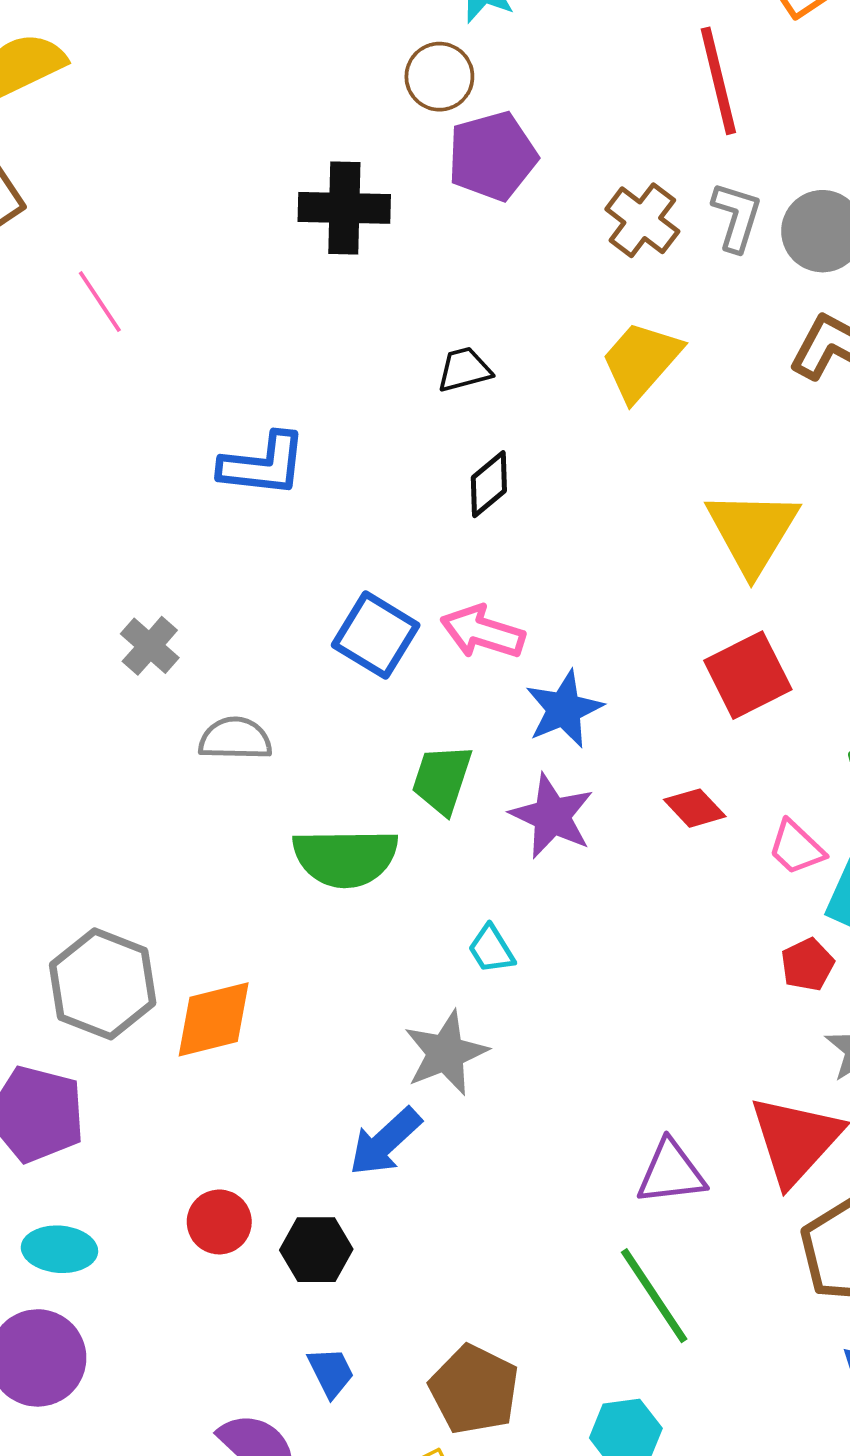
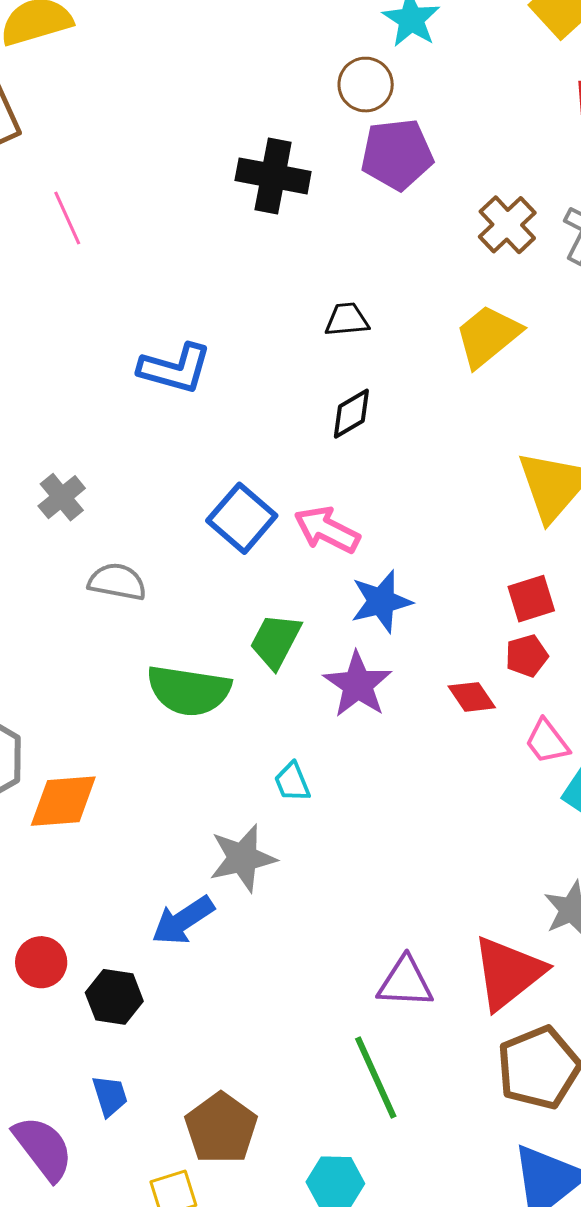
red square: (748, 675) -> (531, 599), size x0.7
red pentagon: (807, 965) -> (527, 656), moved

